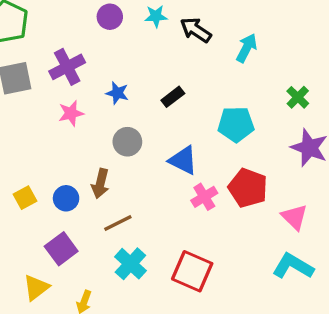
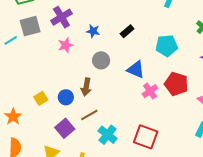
brown line: (118, 223) -> (89, 115), moved

